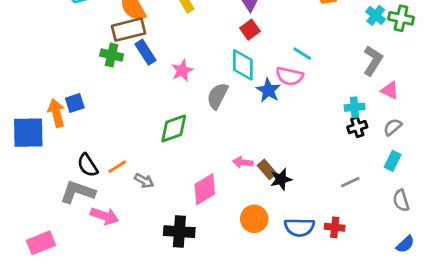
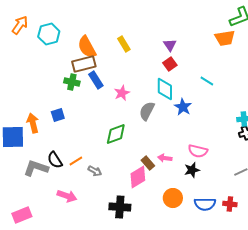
pink semicircle: (289, 76) -> (198, 151), moved
blue square: (75, 103) -> (58, 115), moved
brown rectangle: (267, 169) -> (148, 163), moved
gray L-shape: (78, 192) -> (36, 168), moved

